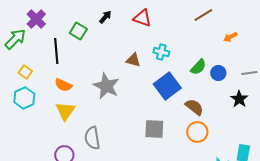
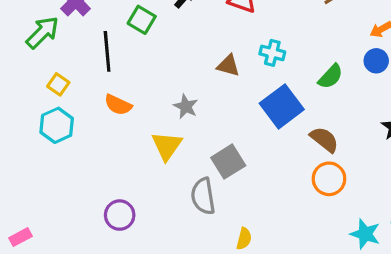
blue circle: (218, 73) -> (376, 61), moved
gray star: (106, 86) -> (186, 106), size x0.6
yellow triangle: (65, 111) -> (167, 146), moved
gray square: (154, 129) -> (228, 162), moved, turned -35
gray semicircle: (92, 138) -> (203, 196), moved

